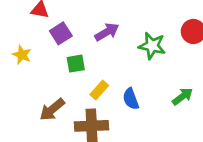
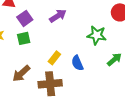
green star: (152, 46) -> (97, 35), moved
green square: (76, 64) -> (24, 38), moved

